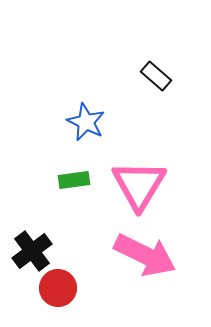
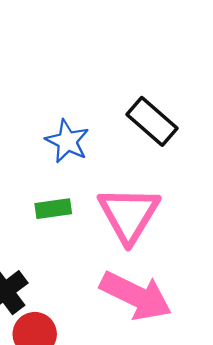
black rectangle: (156, 76) -> (152, 121), moved, size x1.4

